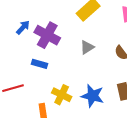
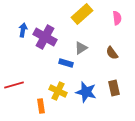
blue arrow: (23, 27) -> (23, 30), turned -32
blue rectangle: (40, 64) -> (66, 63), moved

